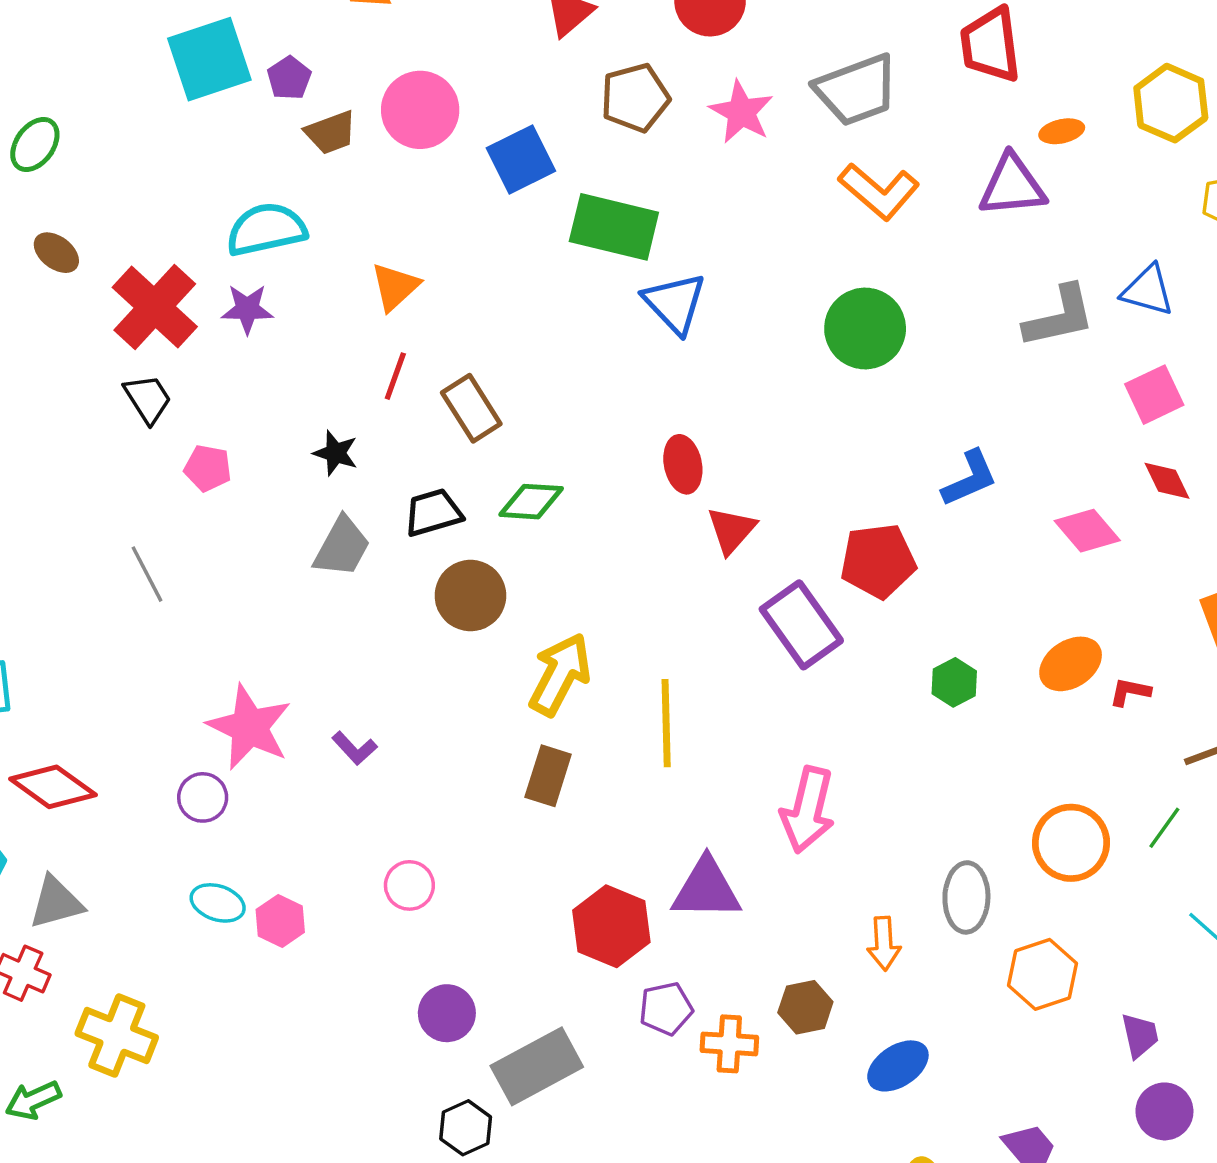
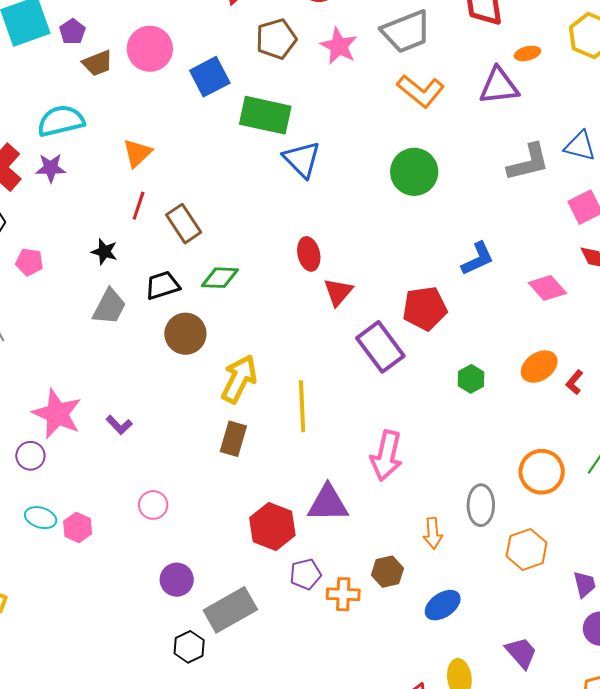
red L-shape: (1130, 692) -> (574, 382), turned -60

